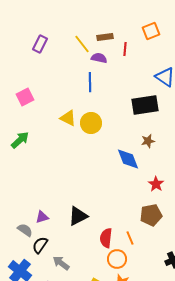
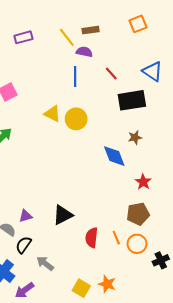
purple rectangle: (40, 44) -> (23, 37), turned 48
red line: (125, 49) -> (111, 73), moved, turned -48
orange circle: (117, 259) -> (137, 244), moved

